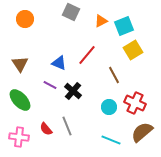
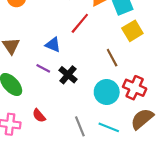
red line: (87, 55) -> (80, 23), moved
cyan circle: (109, 107) -> (107, 92), size x1.5
gray line: (67, 126) -> (80, 126), moved

